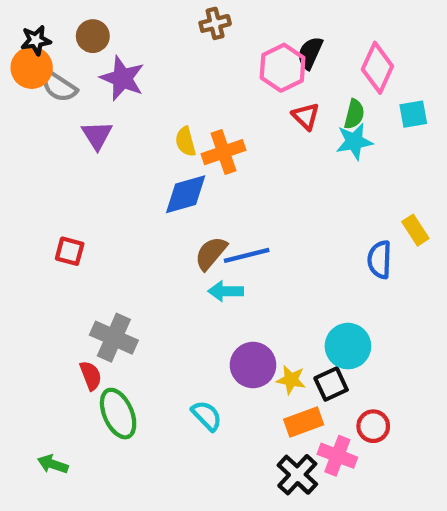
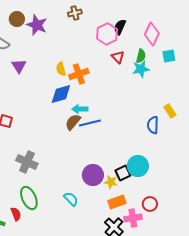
purple star: (122, 78) -> (37, 25), moved
cyan arrow: (226, 291) -> (80, 109), moved
red semicircle: (91, 376) -> (16, 214), moved
black square: (331, 384) -> (123, 173), moved
pink cross: (337, 456) -> (133, 218), turned -30

